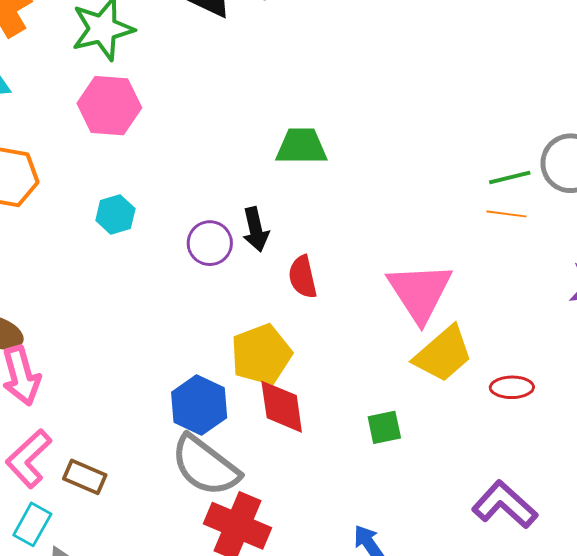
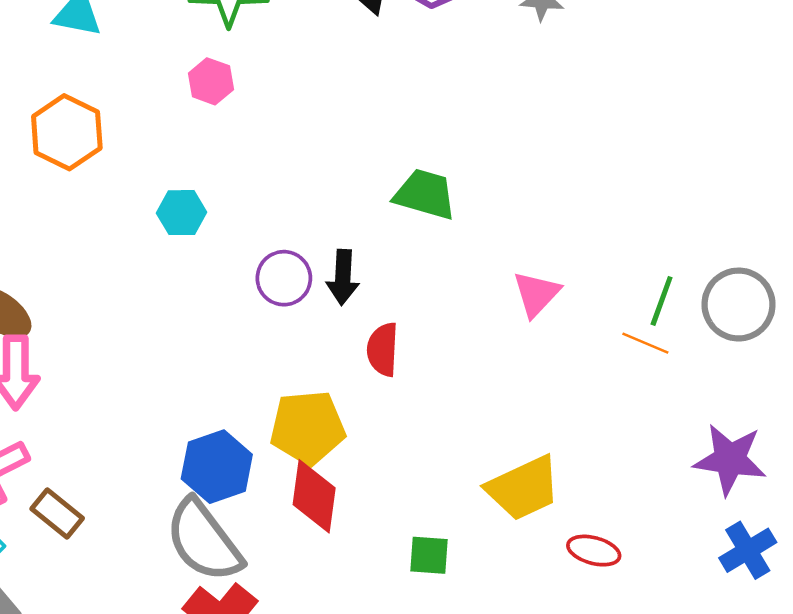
pink hexagon: (109, 106) -> (211, 81), size x0.6
green line: (510, 177) -> (662, 301), turned -72
pink triangle: (420, 292) -> (536, 294), moved, size x0.6

